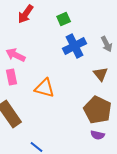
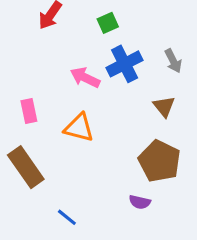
pink arrow: (16, 55) -> (85, 78), moved
purple semicircle: (98, 135) -> (140, 202), moved

